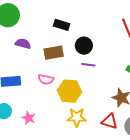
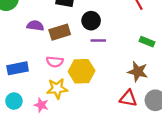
purple semicircle: (23, 44) -> (35, 26), moved
yellow star: (77, 117) -> (57, 89), moved

